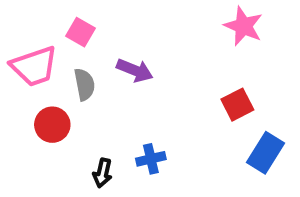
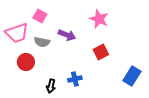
pink star: (243, 26) -> (99, 19), moved
gray semicircle: (84, 84) -> (42, 42), turned 112
red square: (237, 105) -> (101, 52), moved

